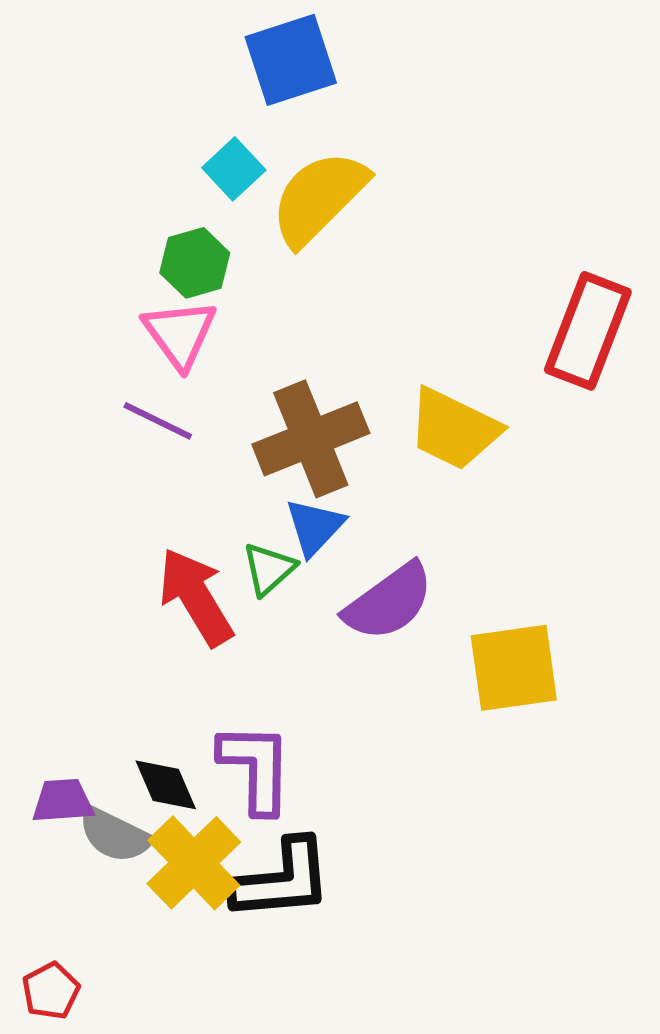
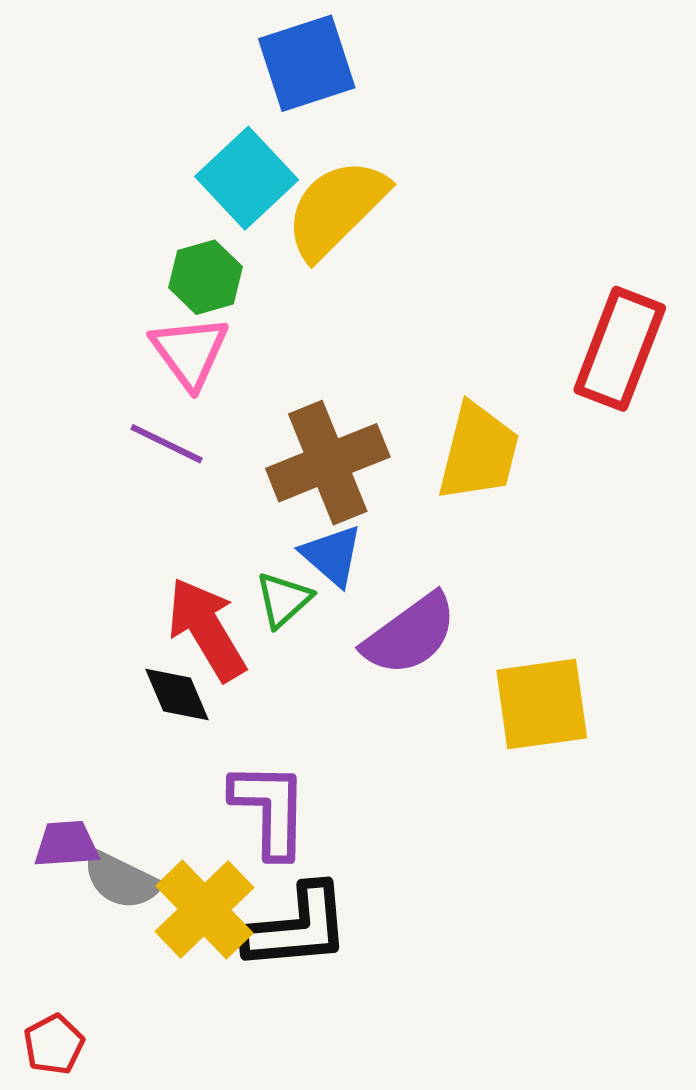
cyan square: (234, 169) -> (247, 178), size x1.5
yellow trapezoid: (454, 429) -> (478, 452), turned -102
blue triangle: (315, 527) -> (332, 555), turned -32
black diamond: (166, 785) -> (177, 695), moved

